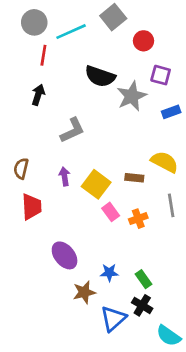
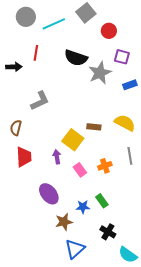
red line: (43, 55) -> (36, 53), moved
black arrow: (38, 95) -> (14, 67), moved, turned 70
gray L-shape: (72, 130) -> (40, 101), moved
purple arrow: (65, 176) -> (57, 157), moved
brown rectangle: (134, 178) -> (94, 127), moved
pink rectangle: (111, 212) -> (80, 170), moved
green rectangle: (144, 279) -> (102, 201), moved
blue triangle: (113, 319) -> (75, 249), moved

